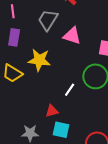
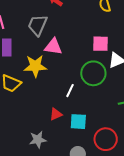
pink triangle: (72, 36) -> (53, 47), moved
cyan square: (61, 130) -> (78, 122), moved

